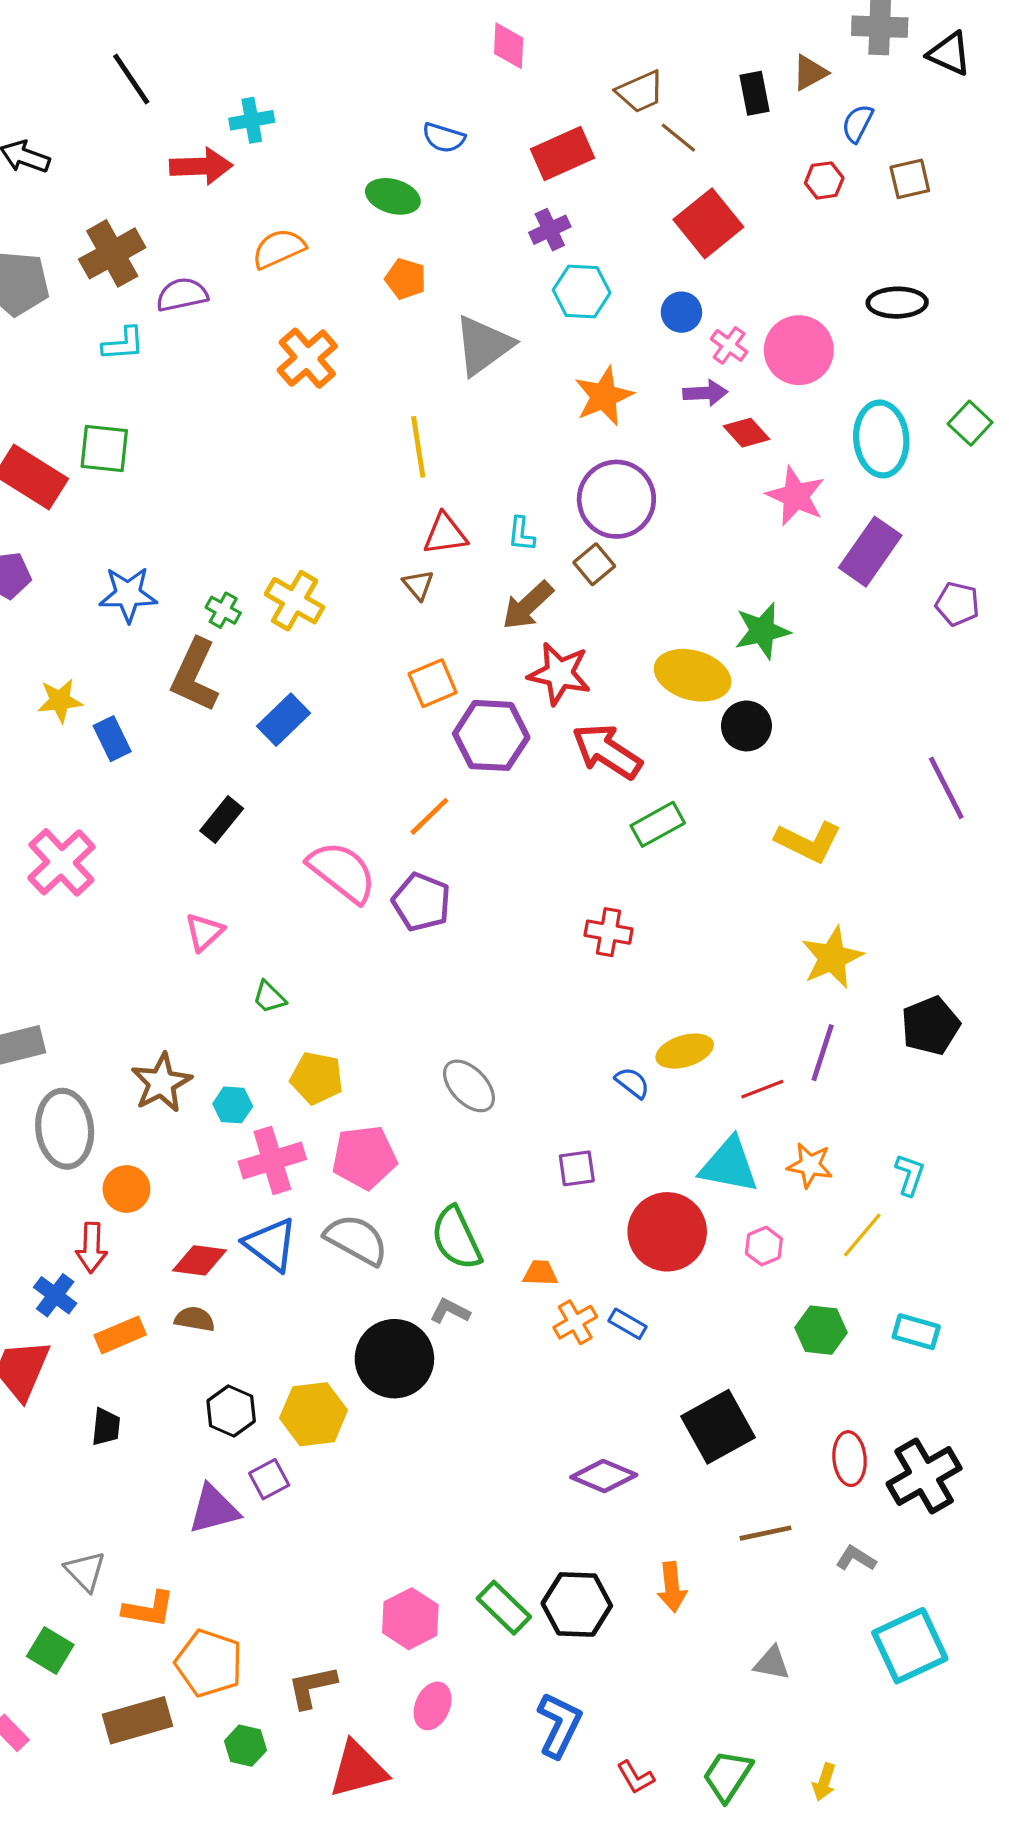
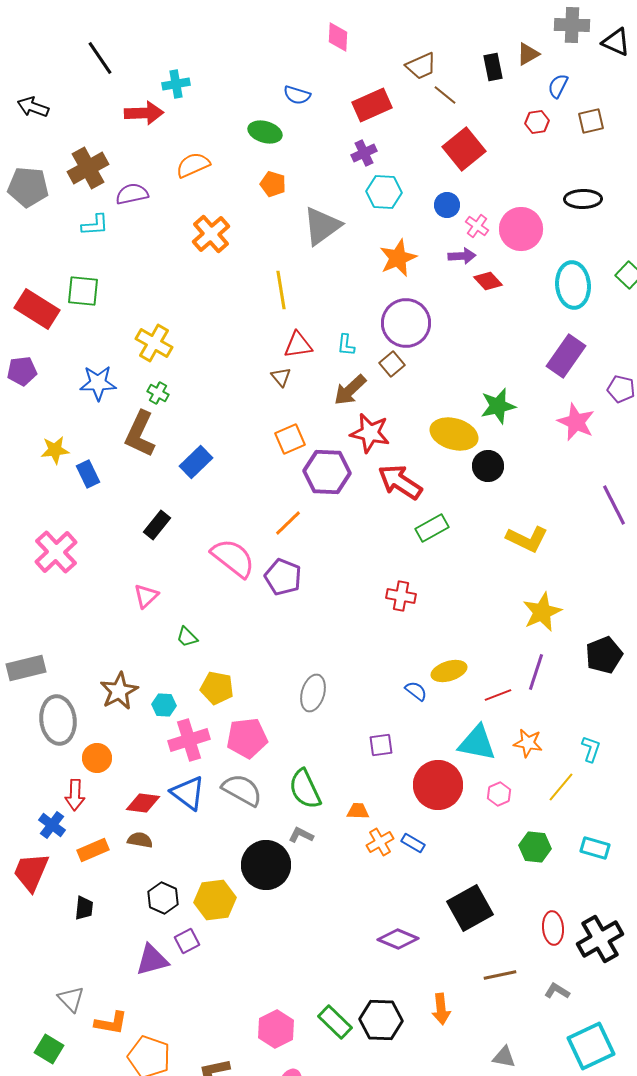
pink star: (796, 496) -> (576, 422), moved
yellow cross: (295, 601) -> (154, 343), moved
gray ellipse: (469, 1086) -> (313, 693), turned 60

